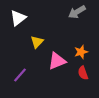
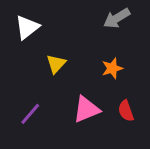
orange star: (81, 52) -> (112, 68), moved
pink triangle: (57, 61) -> (86, 109), moved

